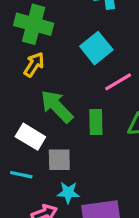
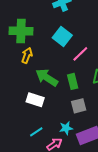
gray square: (59, 160) -> (79, 106), moved
cyan line: (21, 175) -> (36, 132), moved, turned -32

